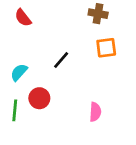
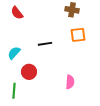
black line: (61, 60) -> (45, 44), turned 40
green line: (15, 110) -> (14, 91), moved

